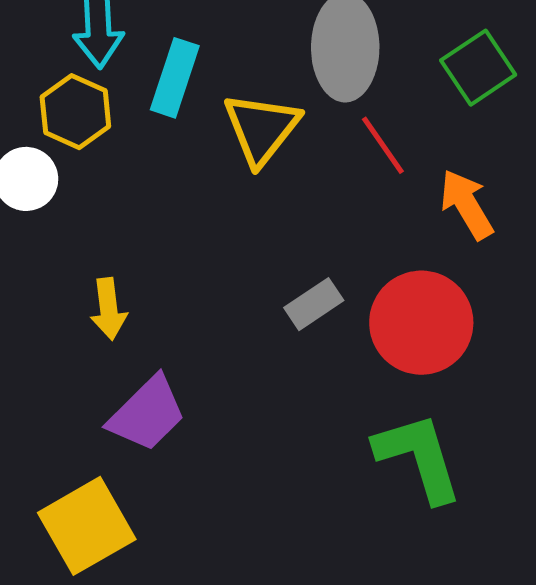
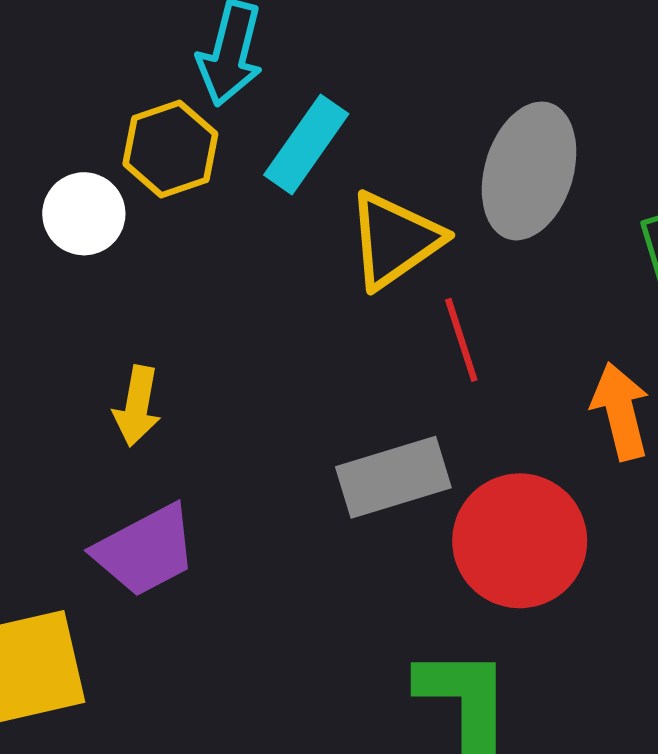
red line: (383, 145) -> (461, 340), moved
gray rectangle: (314, 304) -> (393, 477), size x1.5

